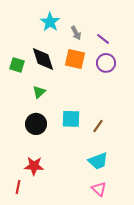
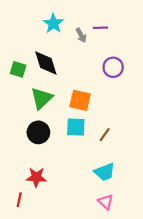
purple line: (103, 39) -> (100, 28), moved, turned -40
orange square: (75, 59) -> (80, 100), moved
green triangle: (39, 92) -> (42, 98), size x1.6

